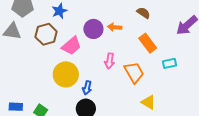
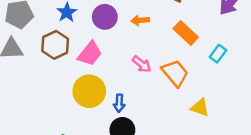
purple circle: (93, 29) -> (105, 17), moved
pink arrow: (110, 61) -> (142, 64), turned -49
cyan rectangle: (170, 63) -> (218, 54), turned -32

